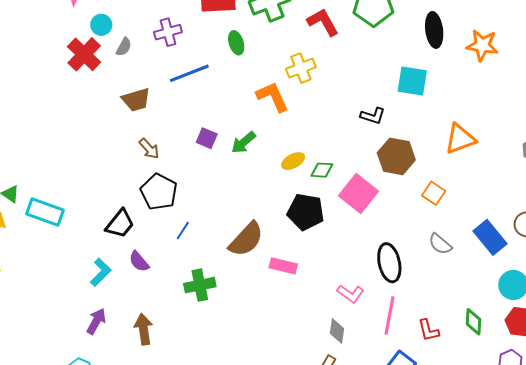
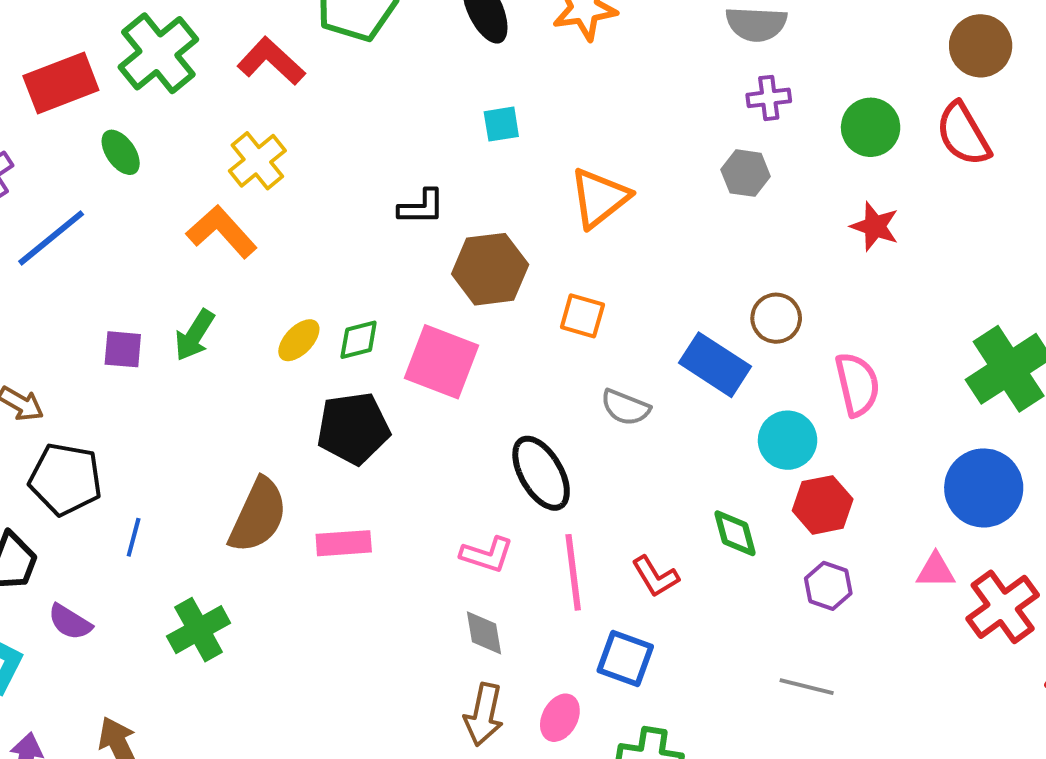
cyan square: (412, 81) -> (501, 124), moved, size x0.6

